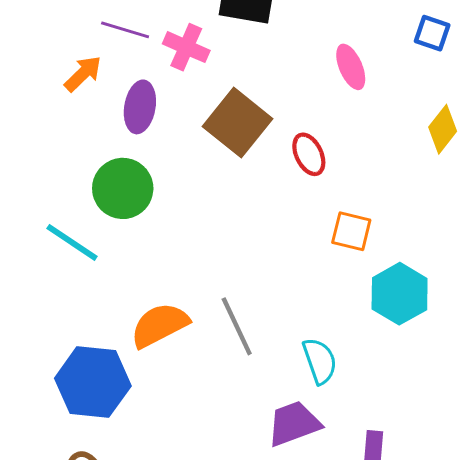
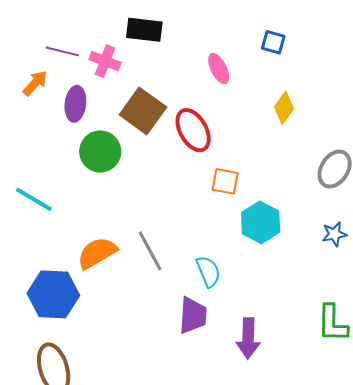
red ellipse: (309, 154) -> (193, 130), size x1.5
green circle: (123, 188) -> (100, 151), moved
purple trapezoid: (294, 424) -> (193, 315), turned 117

